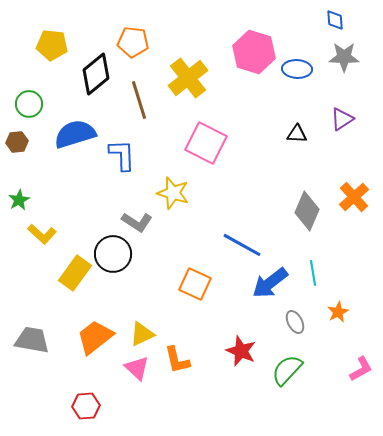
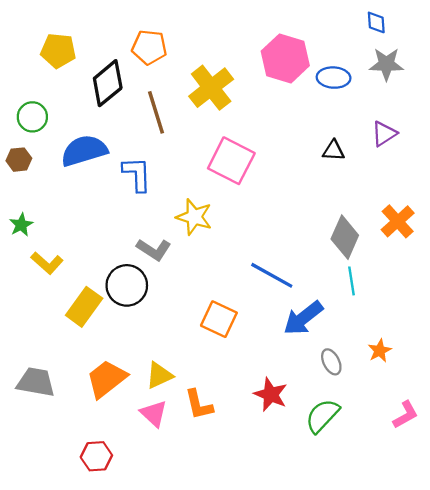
cyan line: (313, 273) -> (352, 281), moved

